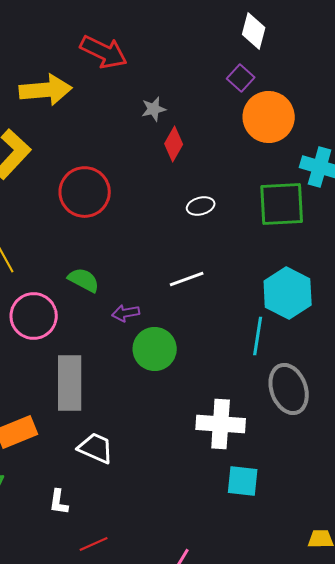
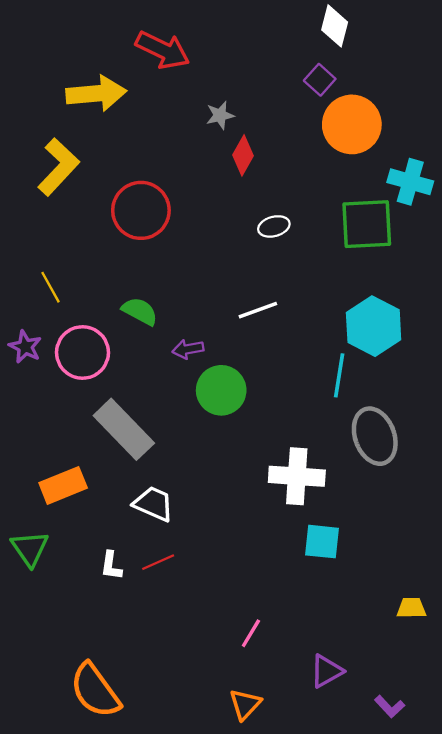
gray rectangle: (70, 383) -> (124, 429), turned -44
red line: (94, 544) -> (158, 562), moved

